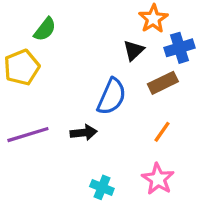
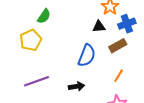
black triangle: (134, 50) -> (99, 27), turned 40
black arrow: (84, 133) -> (77, 86), moved

